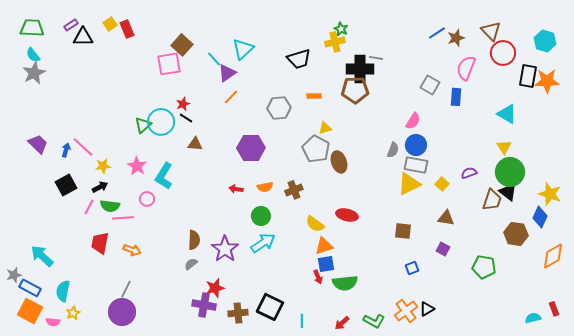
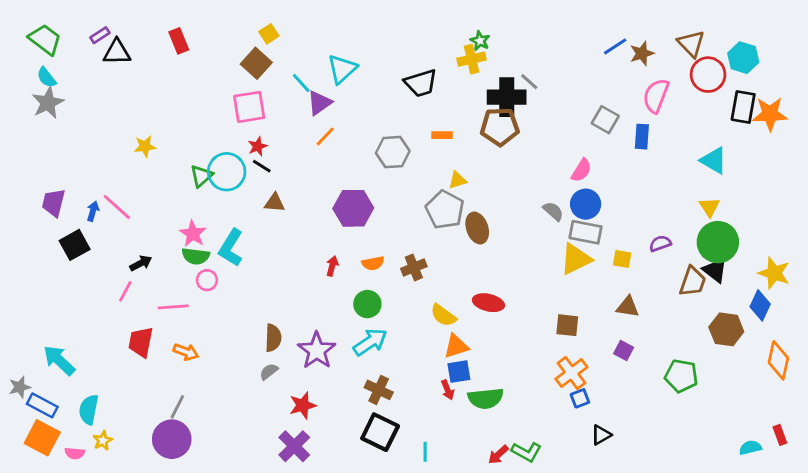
yellow square: (110, 24) -> (269, 34), moved
green trapezoid: (32, 28) -> (45, 39), turned 35
cyan hexagon: (545, 41) -> (743, 58), moved
gray line: (376, 58) -> (529, 82), turned 32
pink square: (169, 64) -> (249, 107), moved
purple trapezoid: (38, 144) -> (53, 203), turned -120
gray semicircle: (393, 150) -> (553, 211), turned -70
yellow star: (103, 166) -> (145, 146), moved
yellow square: (442, 184) -> (622, 259), turned -32
black square: (66, 185) -> (75, 245), moved
red arrow: (236, 189) -> (332, 266), turned 96
green semicircle: (110, 206) -> (196, 256), moved
orange diamond: (553, 256) -> (778, 360), turned -48
blue square: (412, 268) -> (580, 398), moved
purple cross: (204, 305) -> (294, 446), moved, turned 35
orange cross: (406, 311) -> (571, 373), moved
brown cross: (238, 313) -> (379, 390), moved, turned 30
red arrow: (342, 323) -> (498, 455), moved

